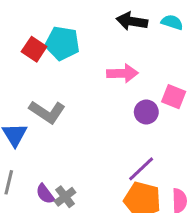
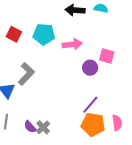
cyan pentagon: (62, 43) -> (44, 34), moved
gray L-shape: (47, 112) -> (26, 74), turned -75

